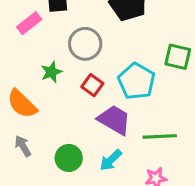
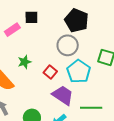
gray circle: (85, 44) -> (68, 45), moved

